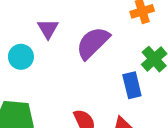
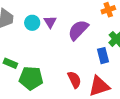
cyan circle: (21, 57) -> (32, 23), moved

